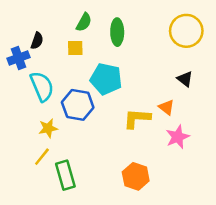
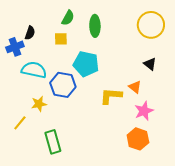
cyan semicircle: (42, 86) -> (34, 70), turned -55
yellow line: (42, 157) -> (20, 123), moved
orange hexagon: (136, 176) -> (138, 139), moved

